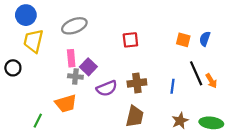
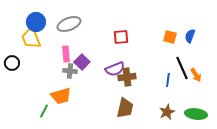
blue circle: (26, 15) -> (36, 22), moved
yellow trapezoid: (33, 41) -> (31, 38), turned -35
blue line: (172, 86) -> (168, 80), moved
purple semicircle: (107, 88) -> (115, 69), moved
green line: (38, 121) -> (44, 111), moved

